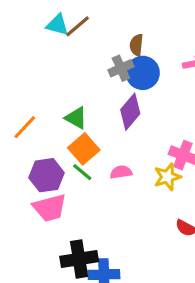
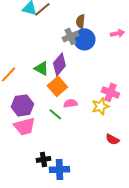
purple diamond: (130, 112) -> (59, 64), moved
orange square: (84, 149) -> (57, 86), moved
green line: (82, 172) -> (55, 114), moved
black cross: (79, 259) -> (43, 159), size x0.6

